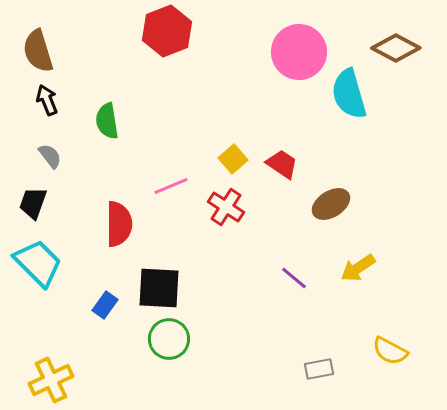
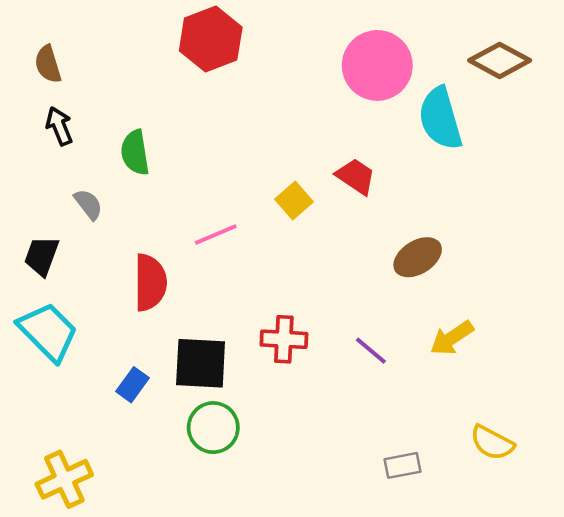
brown semicircle: (38, 51) -> (48, 64), size x0.7
gray semicircle: (50, 156) -> (88, 204), moved
red trapezoid: (282, 164) -> (356, 176), moved
red cross: (226, 207) -> (284, 339), moved, turned -30

